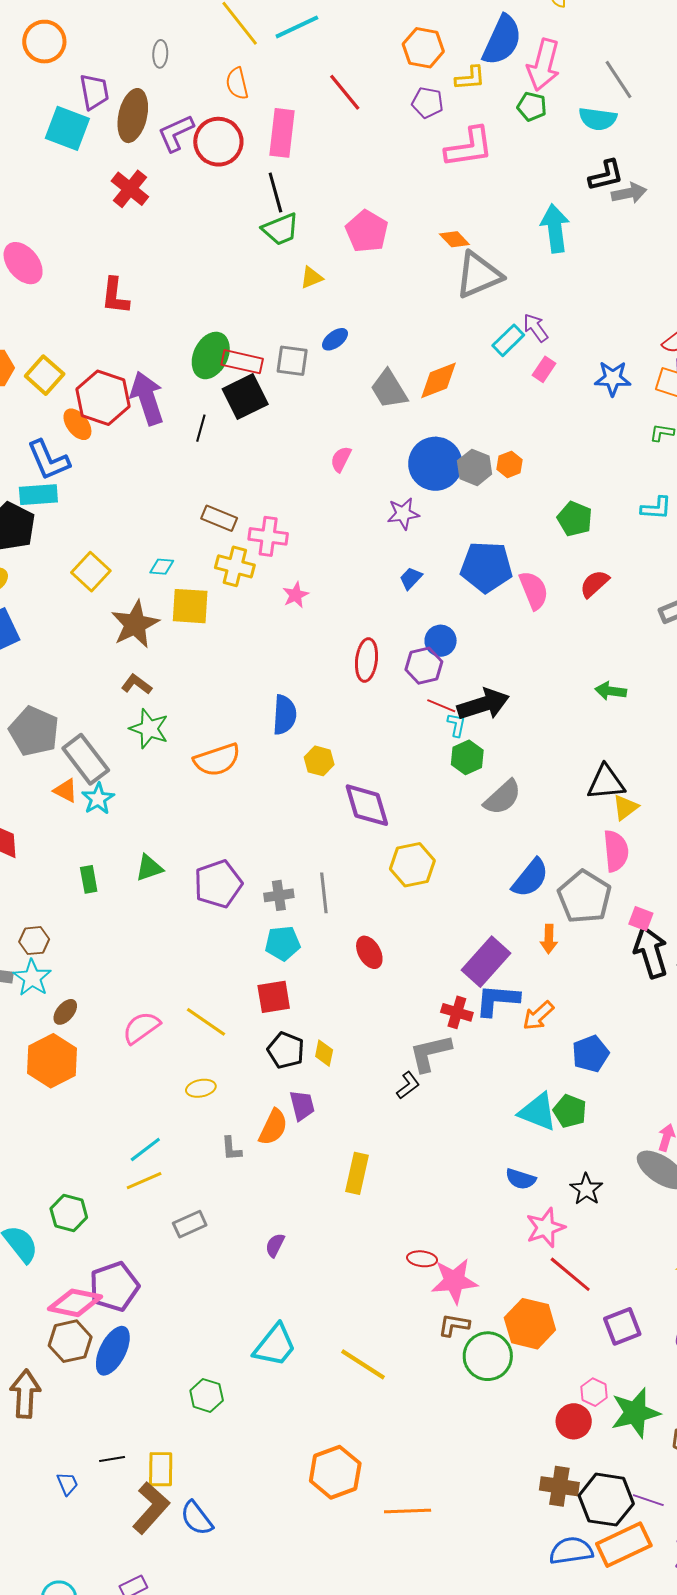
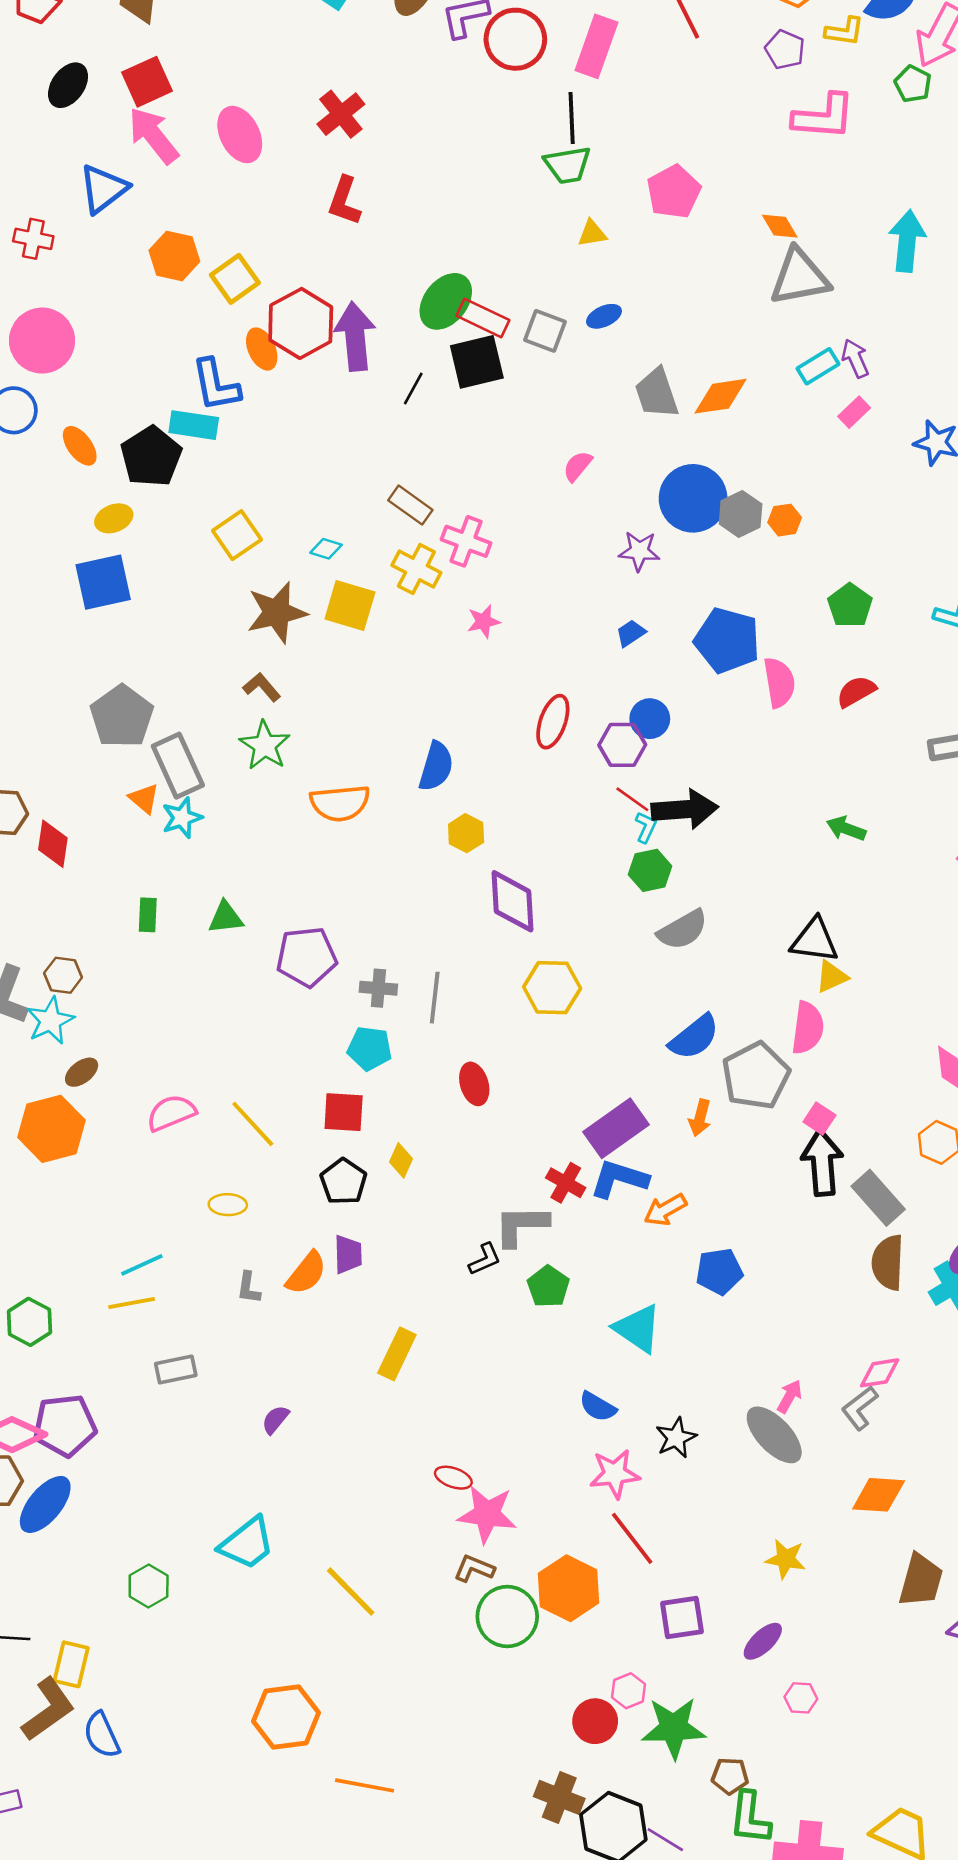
red cross: (130, 189) -> (341, 114), moved
yellow diamond: (324, 1053) -> (401, 1160), moved
green pentagon: (570, 1111) -> (548, 1287), moved

